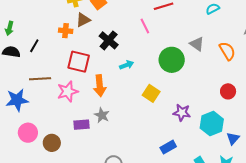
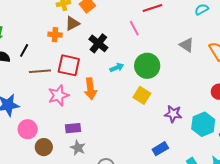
green circle: (172, 60) -> (147, 66), moved
brown line: (40, 79) -> (40, 71), moved
gray star: (102, 115) -> (78, 148), moved
pink circle: (28, 133) -> (28, 129), moved

